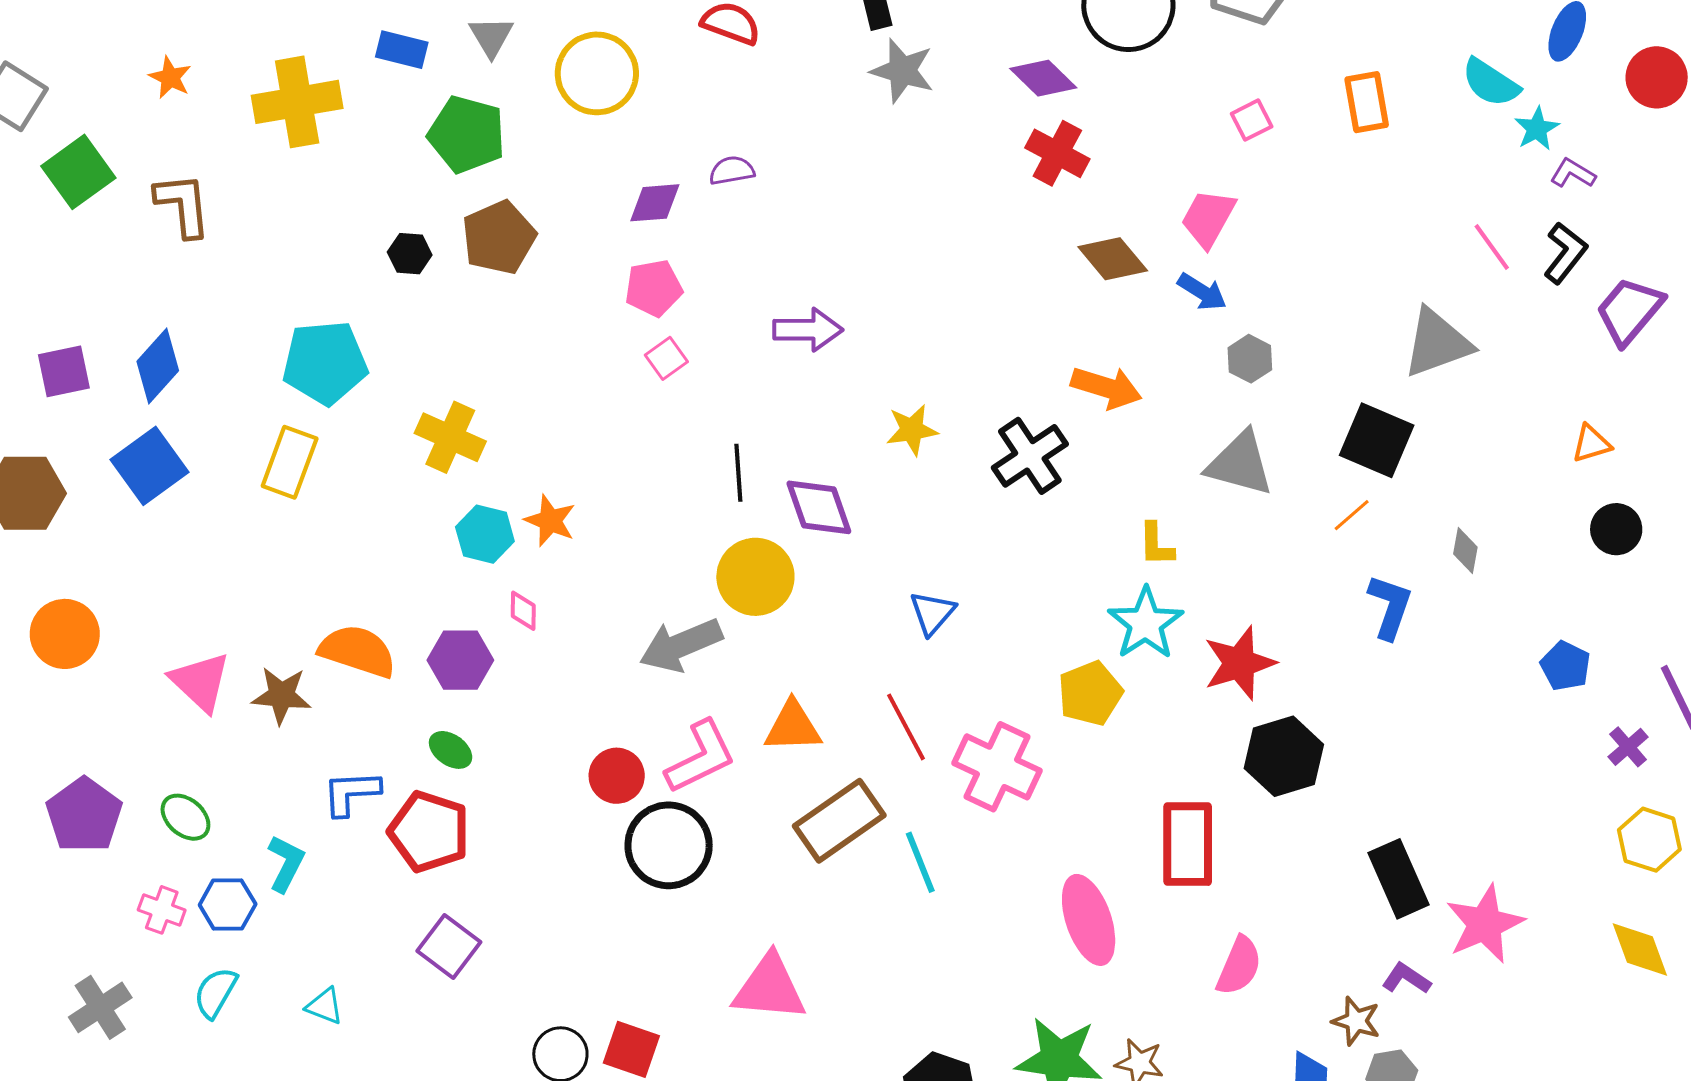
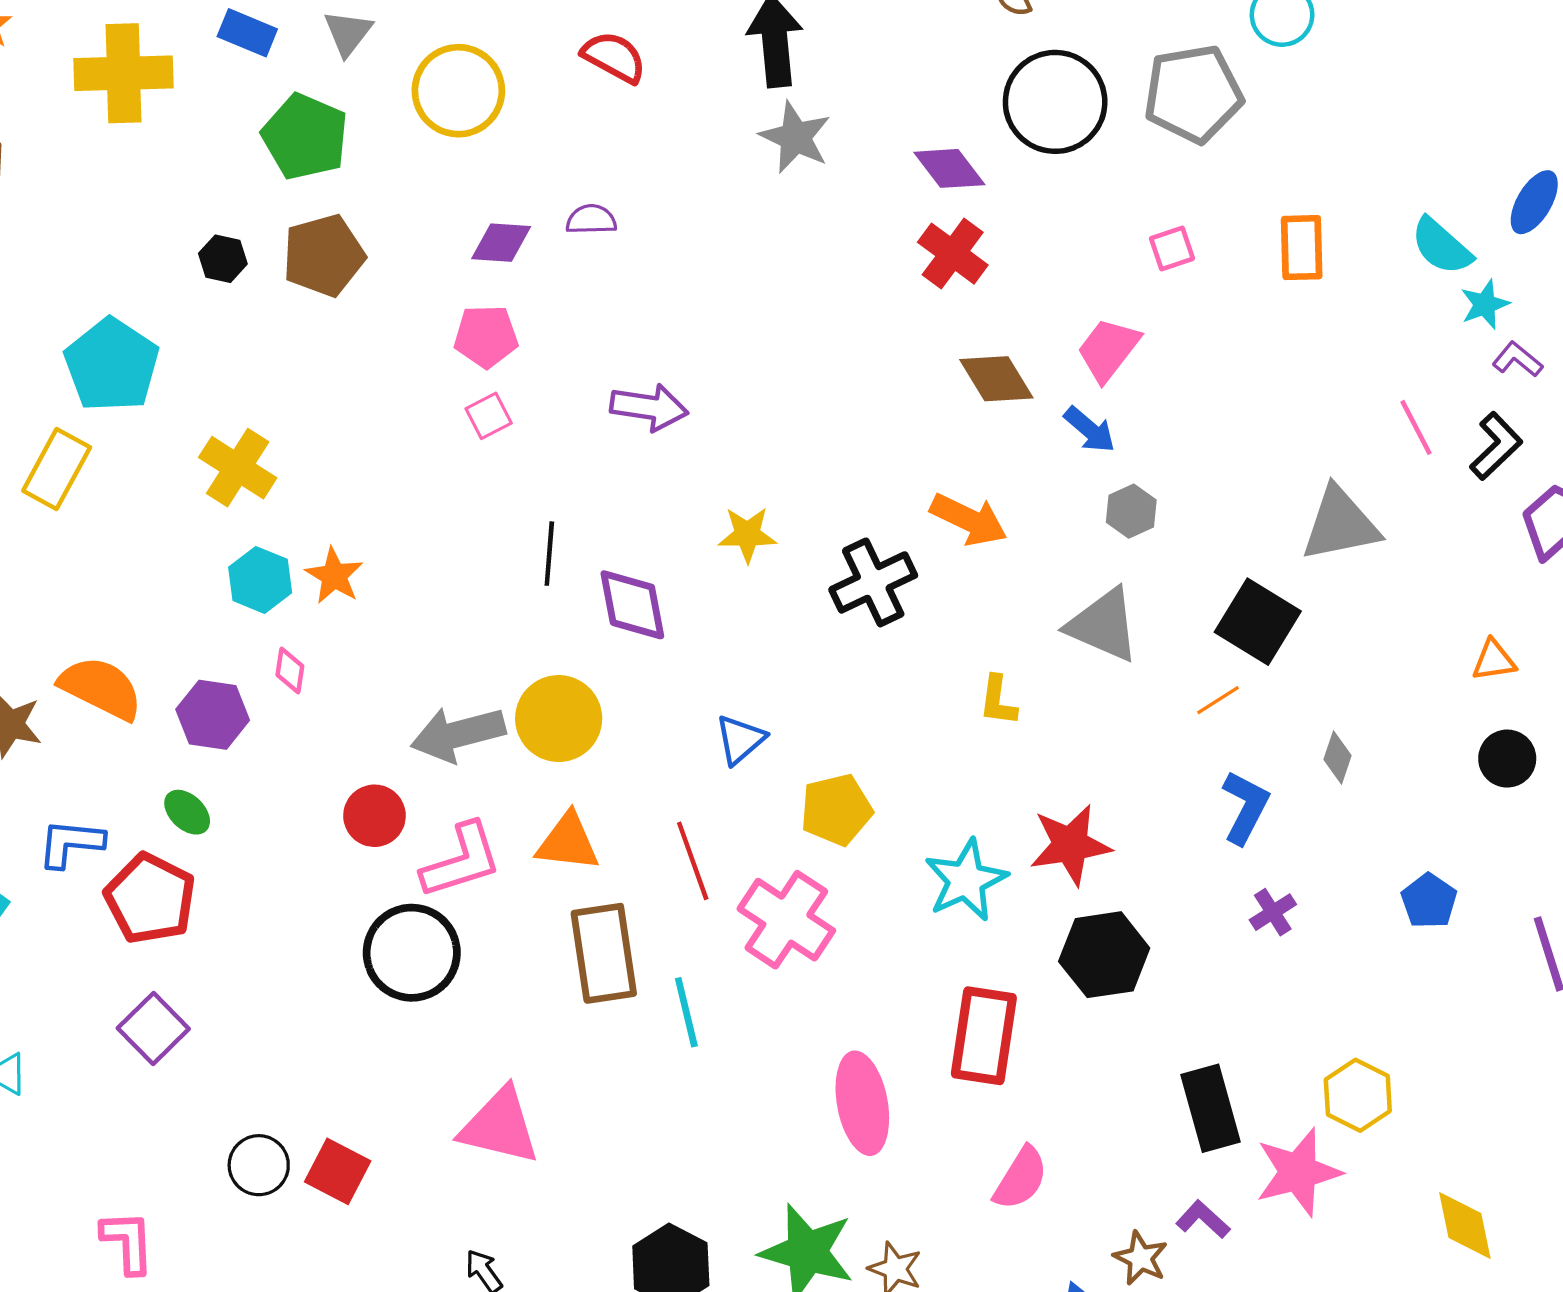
cyan pentagon: (325, 363) -> (112, 365), turned 30
yellow circle: (755, 577) -> (559, 719), moved
cyan star: (1146, 623) -> (966, 880), moved
yellow pentagon: (1090, 693) -> (836, 810), moved
purple cross: (1628, 747) -> (1273, 912), moved
red circle: (617, 776) -> (374, 816), moved
brown rectangle: (839, 821) -> (604, 953), turned -72
yellow hexagon: (1649, 840) -> (1358, 1095), moved

